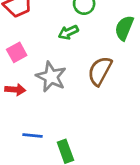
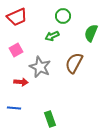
red arrow: (15, 90) -> (21, 82), moved
blue line: (32, 136) -> (14, 108), moved

